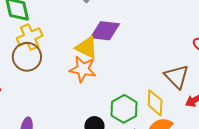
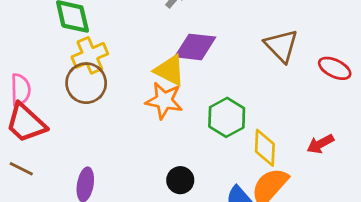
brown triangle: (177, 76) -> (281, 46), moved
green hexagon: (124, 109) -> (227, 117), moved

